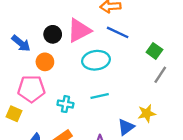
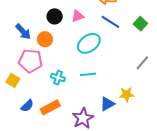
pink triangle: (79, 31) -> (78, 16), size x0.6
blue arrow: (21, 43) -> (23, 32), moved
green square: (154, 51) -> (140, 24), moved
cyan ellipse: (96, 60) -> (89, 43), turned -35

